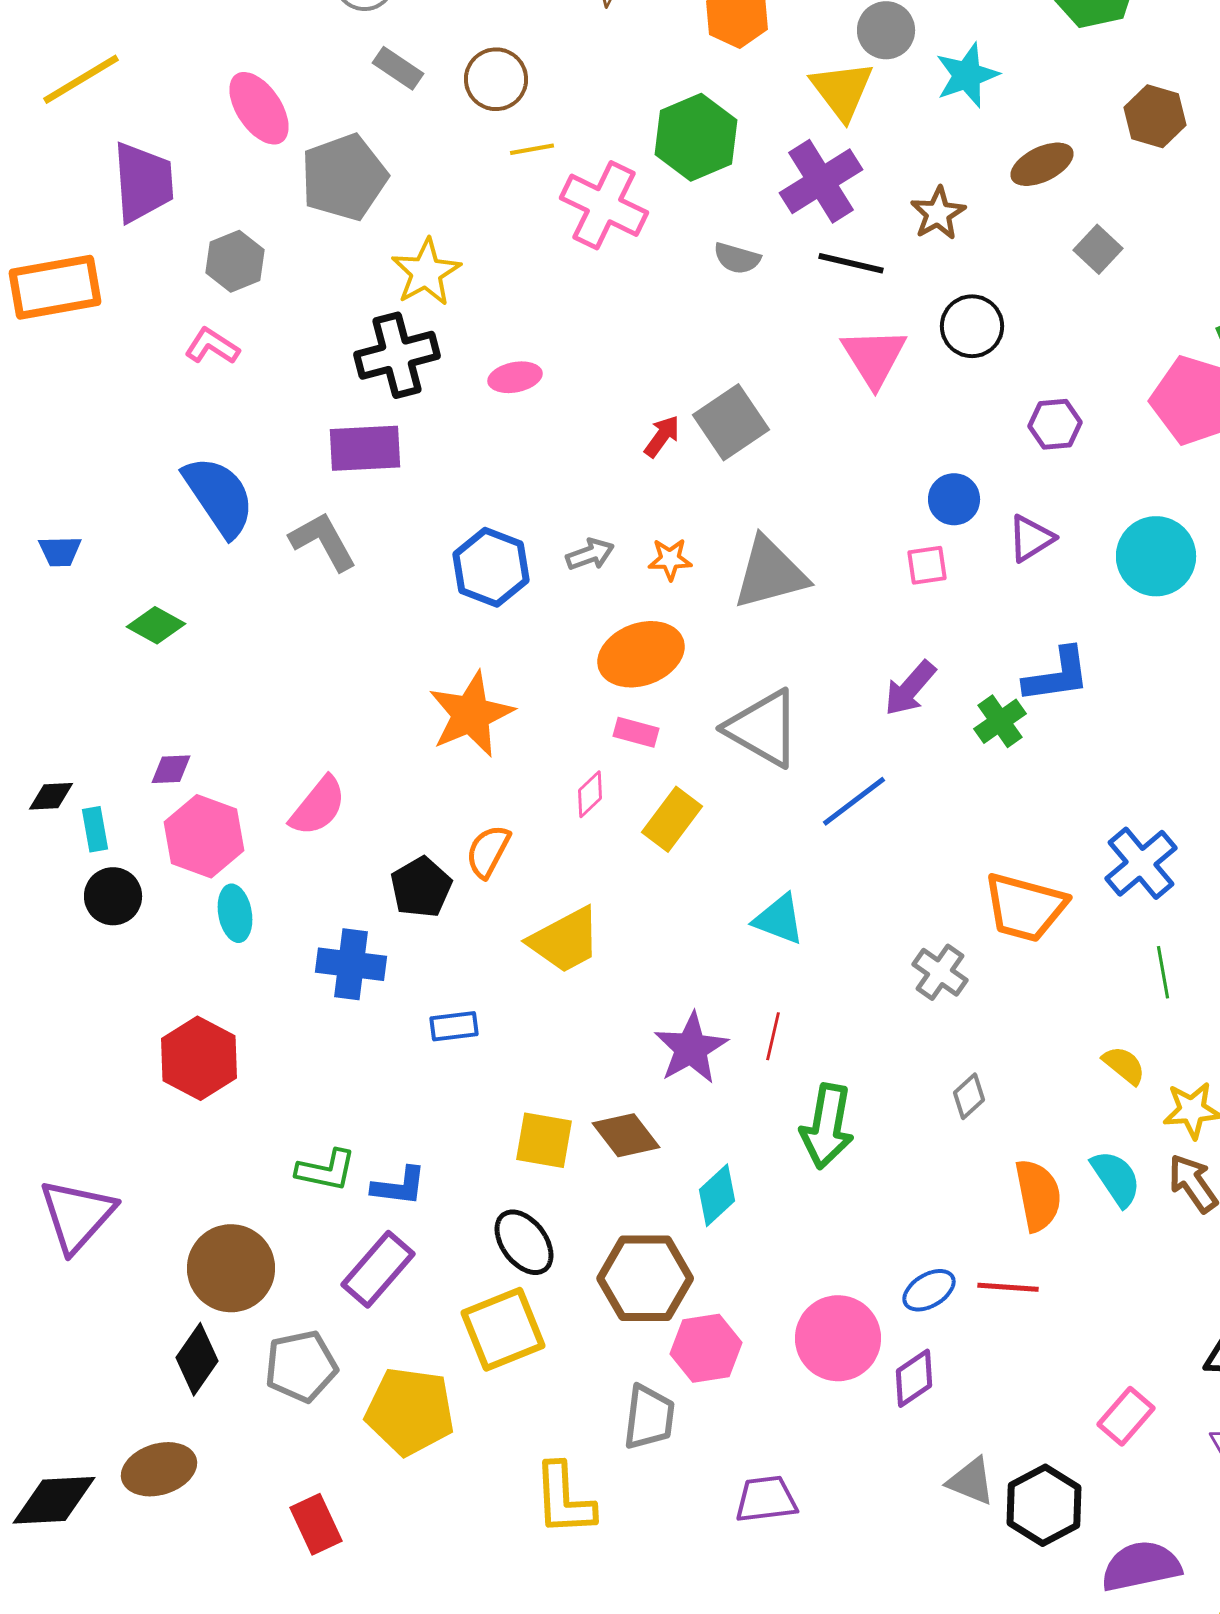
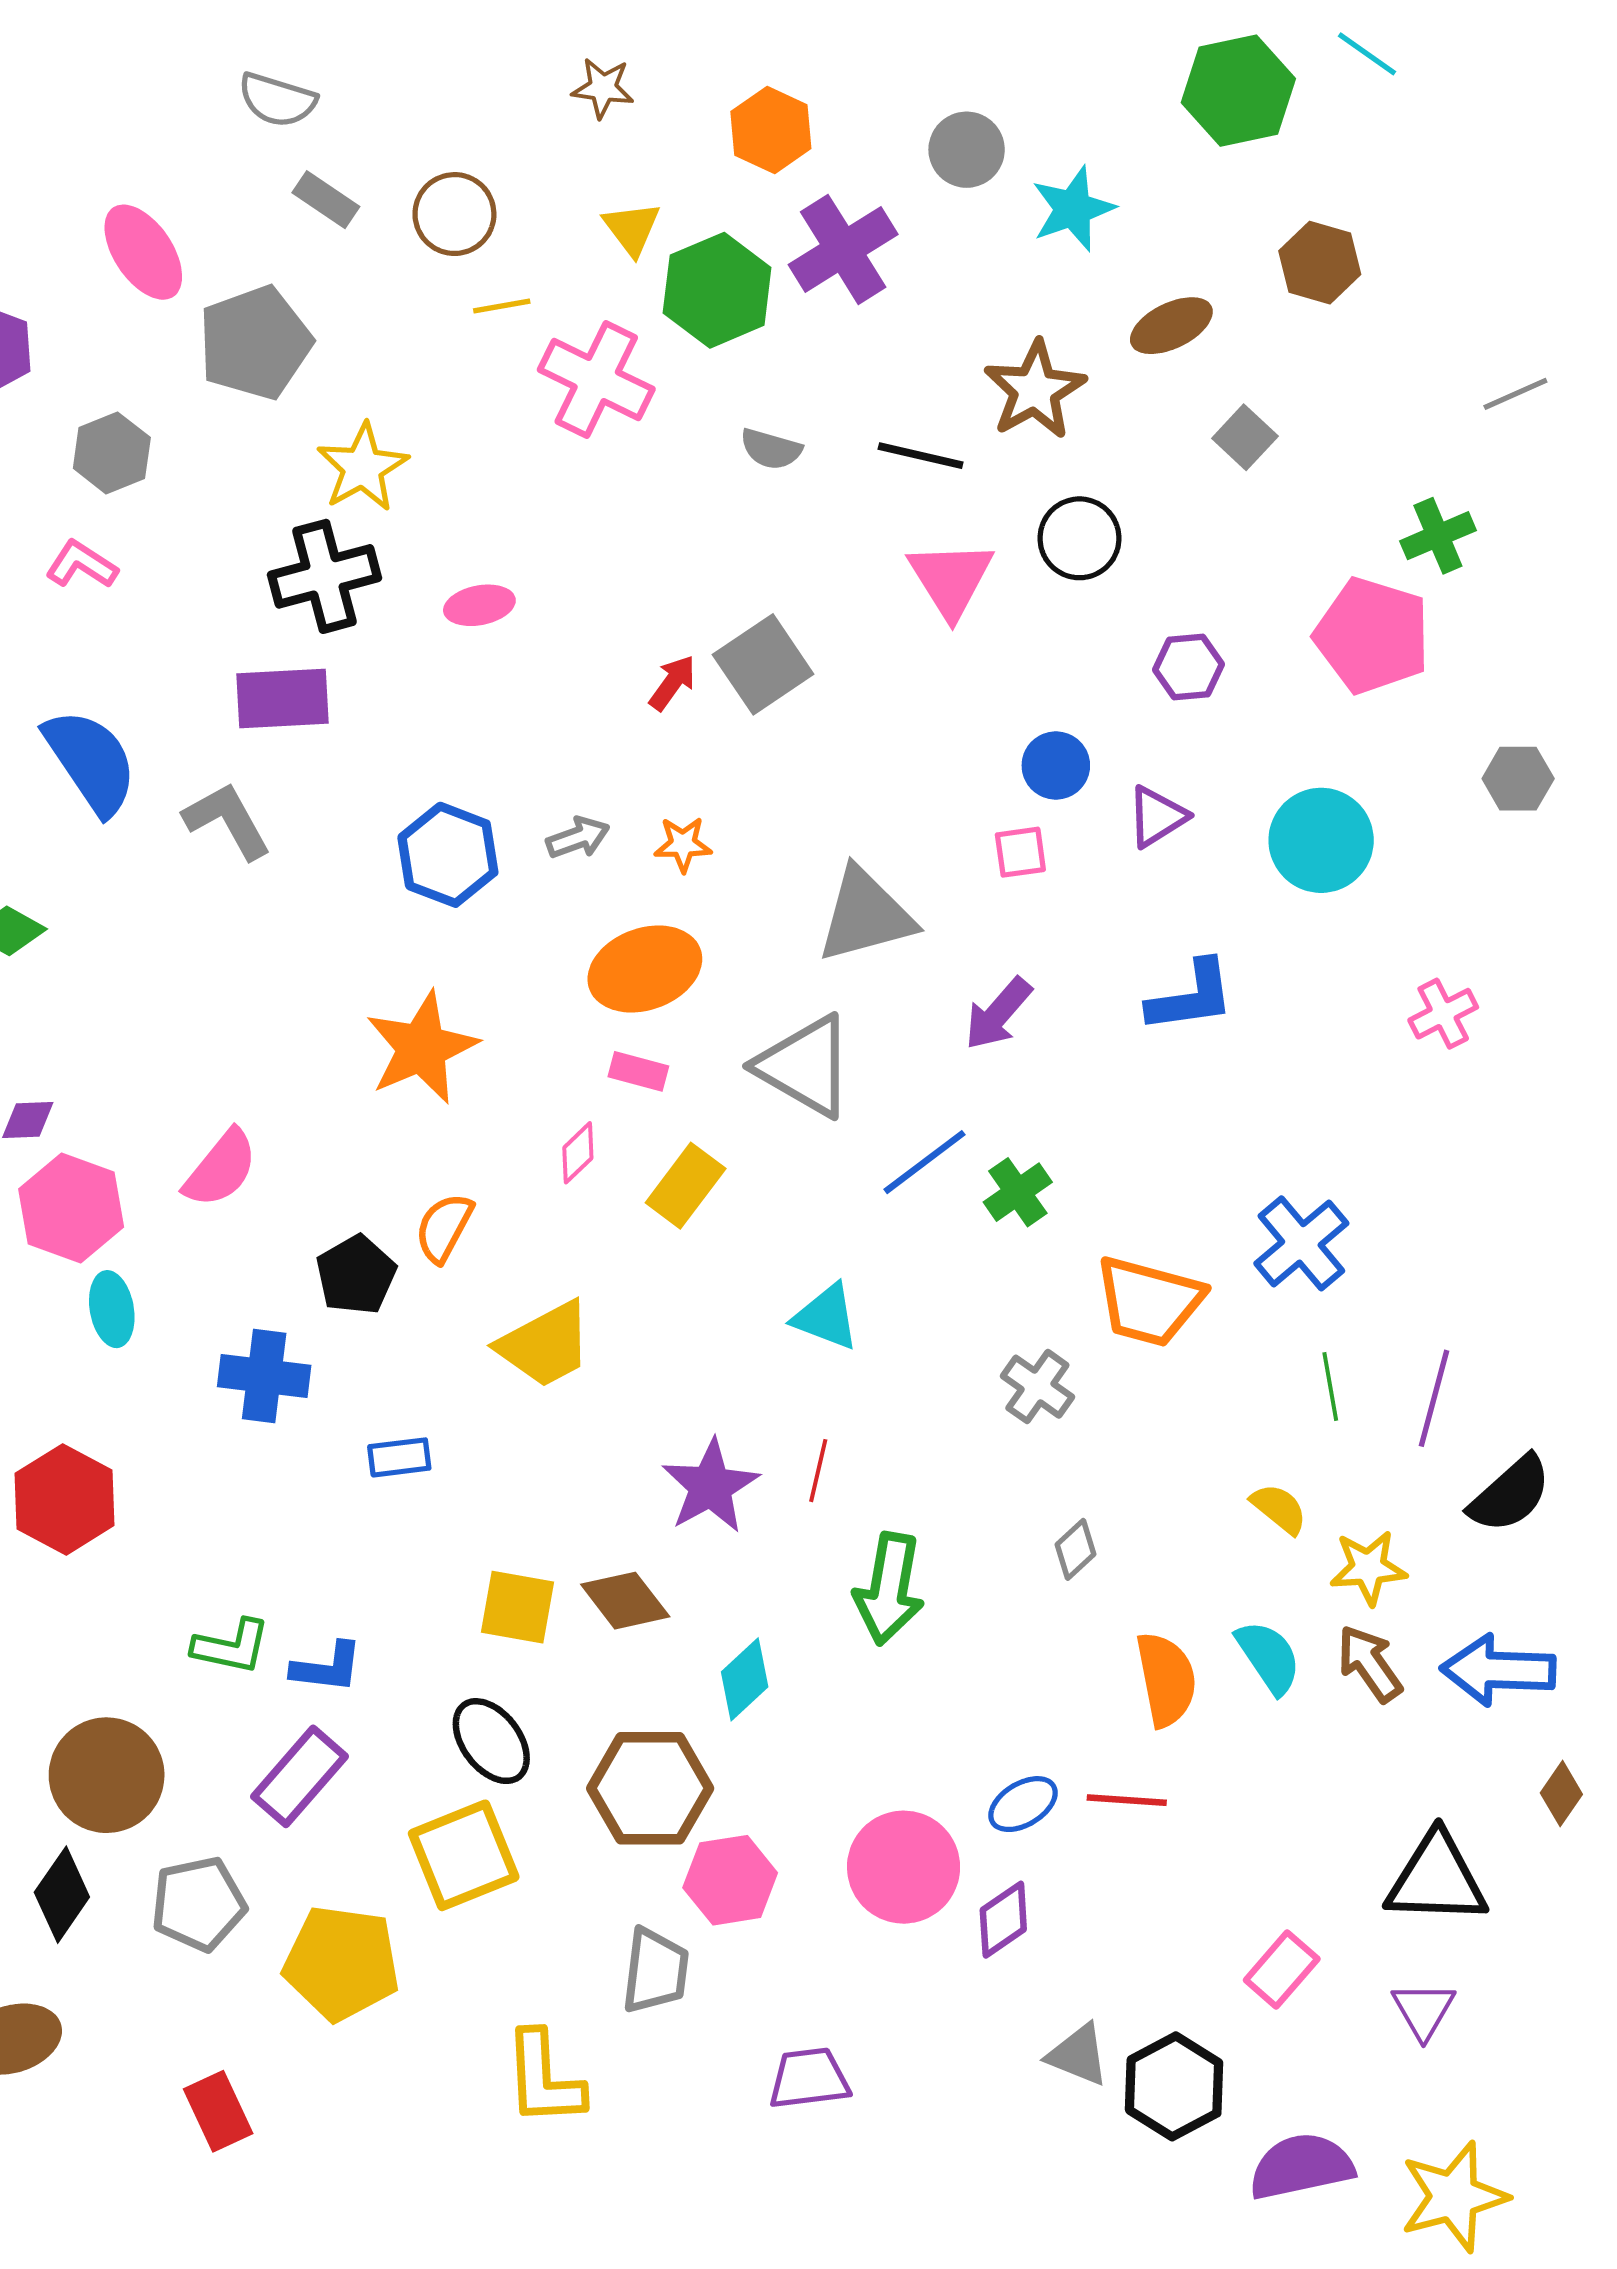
yellow triangle: (842, 90) -> (632, 228), moved, size x0.7
purple cross: (821, 181) -> (843, 249), moved
brown star: (938, 213) -> (1035, 390), size x1.4
gray triangle: (770, 573) -> (865, 915), moved
green cross: (1000, 721) -> (1018, 1192), moved

